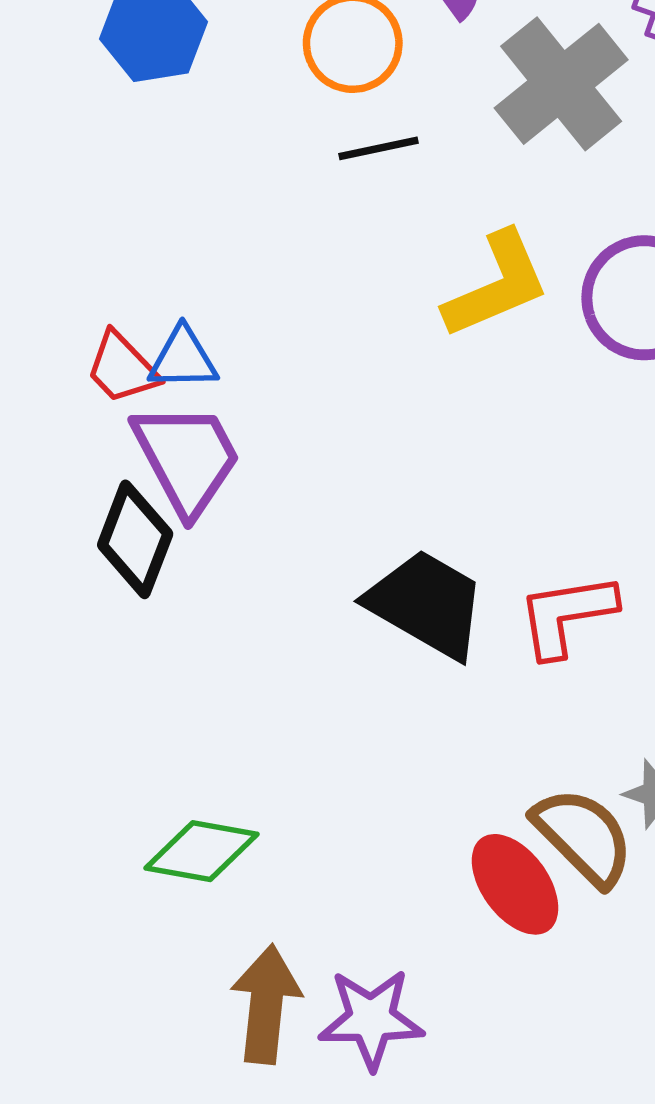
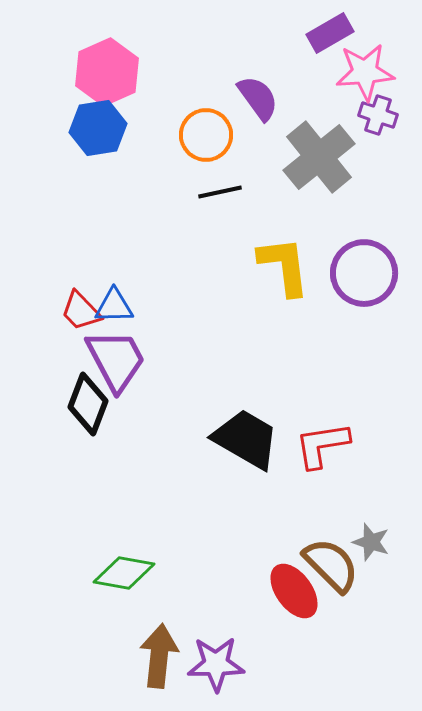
yellow L-shape: (497, 285) -> (284, 266), turned -74

